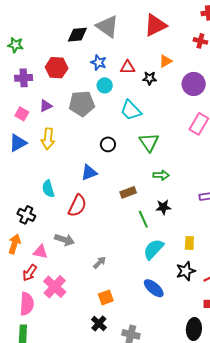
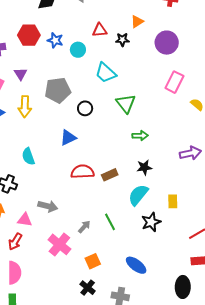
blue star: (99, 62) -> (55, 40), moved
gray pentagon: (82, 104) -> (58, 90), moved
purple triangle: (46, 106) -> (20, 74), turned -32
brown rectangle: (128, 192) -> (110, 175), moved
red semicircle: (77, 206) -> (82, 172), moved, turned -115
green line: (143, 219) -> (110, 222), moved
cyan semicircle: (154, 249) -> (138, 195), moved
black star: (186, 271) -> (151, 222), moved
pink cross: (55, 287) -> (59, 244), moved
blue ellipse: (154, 288) -> (136, 265), moved

